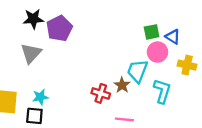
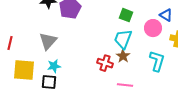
green square: (152, 32) -> (126, 15), moved, turned 32
gray triangle: (31, 53) -> (48, 41), moved
cyan trapezoid: (137, 71) -> (123, 39), moved

